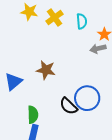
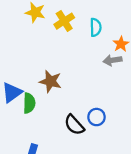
blue circle: (87, 98) -> (96, 117), size x0.6
green semicircle: (33, 115) -> (29, 103), moved

